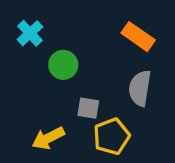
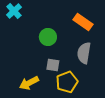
cyan cross: (30, 33) -> (14, 11), moved
green circle: (63, 65) -> (48, 37), moved

